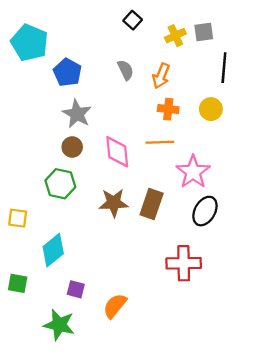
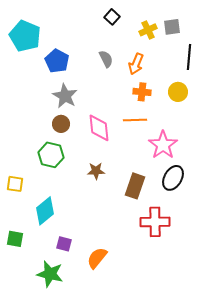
brown star: (114, 203) -> (96, 171), size x0.7
brown rectangle: (152, 204) -> (135, 186), moved

